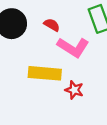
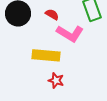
red star: (74, 90) -> (56, 80), moved

